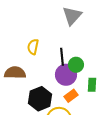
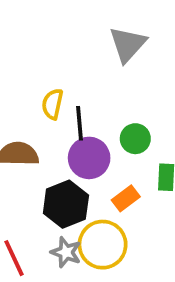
black line: (62, 57) -> (79, 123), moved
purple circle: (66, 75) -> (89, 158), moved

